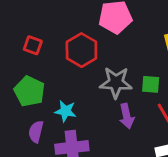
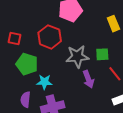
green pentagon: (29, 91) -> (27, 64), moved

